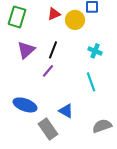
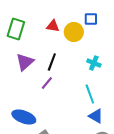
red triangle: (54, 14) -> (53, 26), turned 32
blue triangle: (66, 111) -> (96, 116), moved

